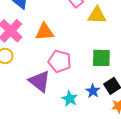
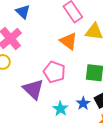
orange triangle: (45, 32) -> (69, 41), moved, turned 36

